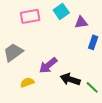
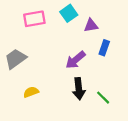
purple arrow: (48, 65) -> (75, 60), moved
black arrow: (70, 79) -> (79, 89), turned -114

